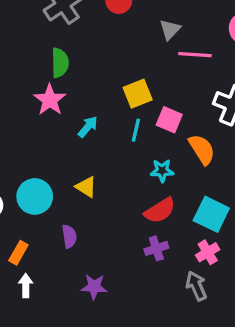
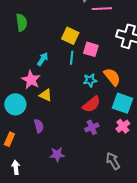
yellow square: (138, 94) -> (70, 36), turned -36
pink star: (50, 100) -> (31, 80), moved
orange semicircle: (202, 149) -> (112, 77), moved
white arrow: (26, 286) -> (16, 167), moved
gray arrow: (196, 286) -> (113, 161), moved

